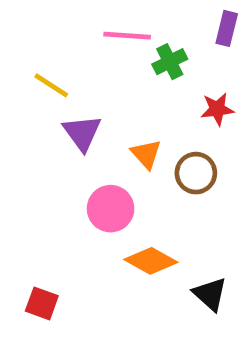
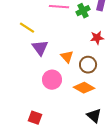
green cross: (170, 62) -> (83, 11), moved
orange diamond: (151, 261) -> (84, 88), moved
red square: (42, 303) -> (35, 118), moved

